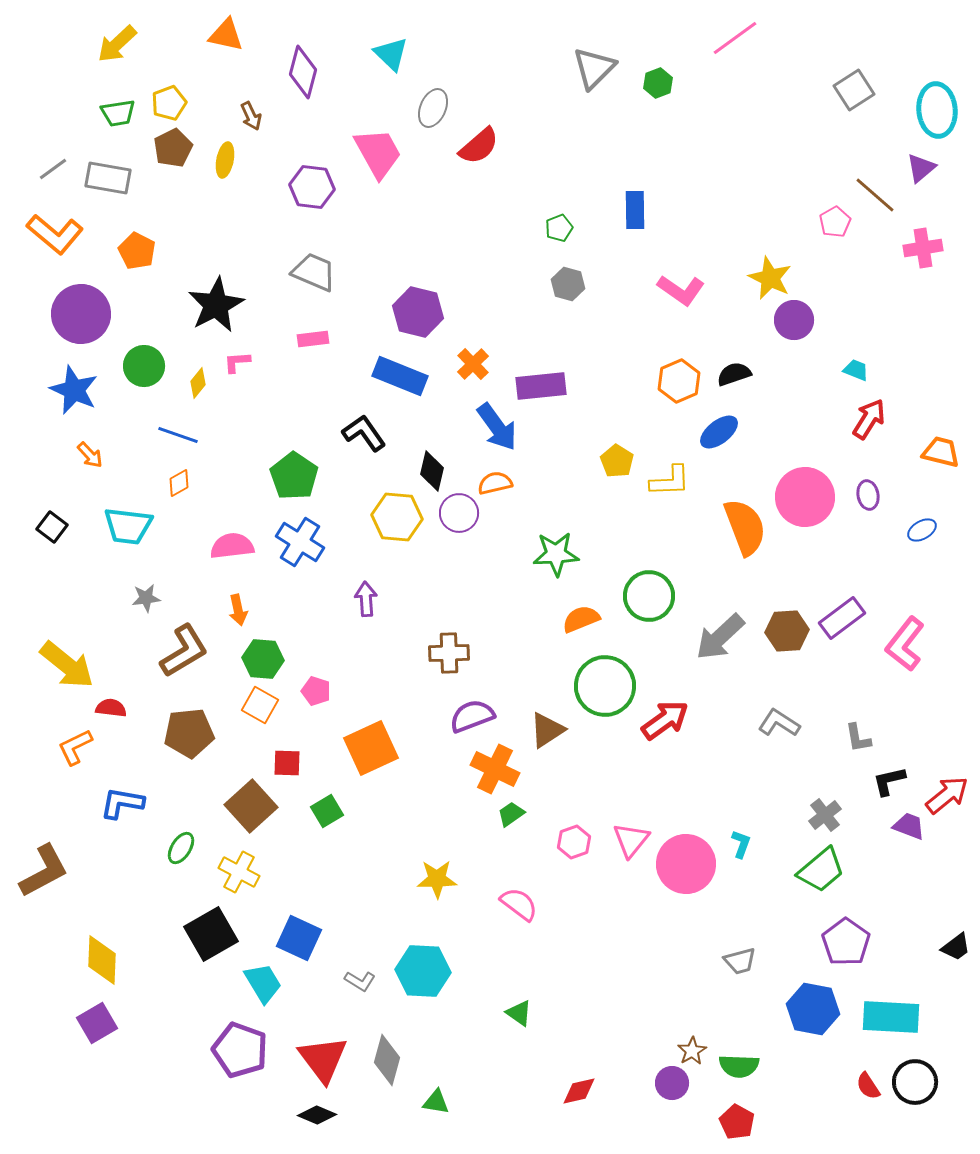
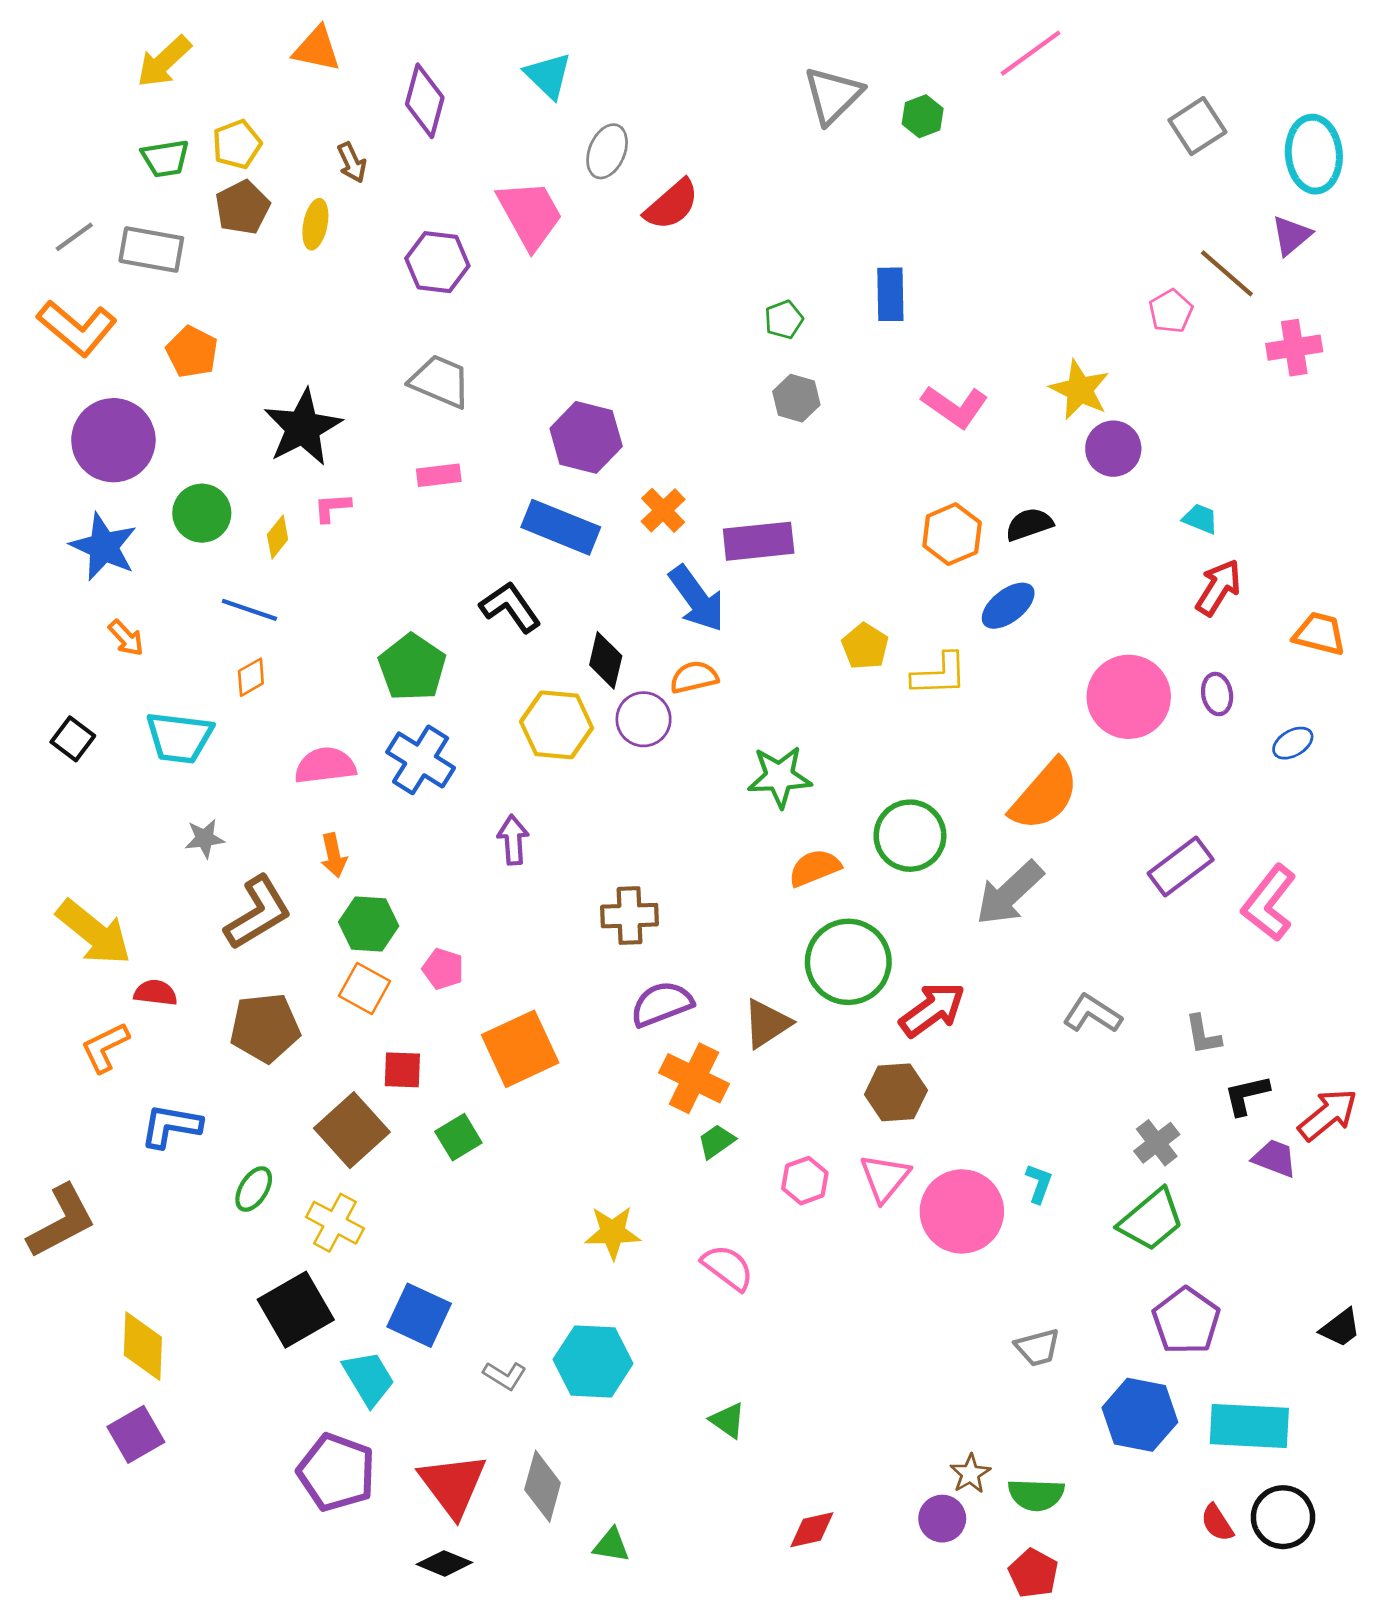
orange semicircle: (745, 527) -> (1045, 795), moved, turned 62
brown hexagon: (787, 631) -> (896, 1092), moved

